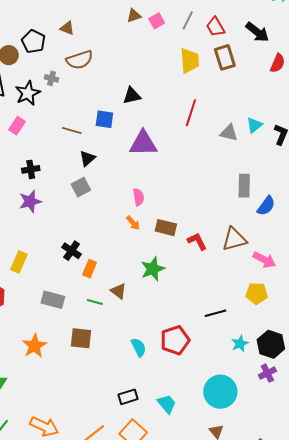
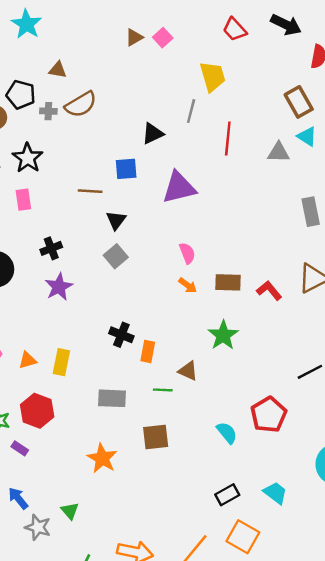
gray line: (188, 20) -> (191, 111), moved
brown rectangle: (225, 57) -> (299, 102), moved
gray cross: (52, 78) -> (48, 111), moved
cyan triangle: (254, 125) -> (307, 137), turned -36
pink rectangle: (17, 126) -> (23, 200), turned -30

